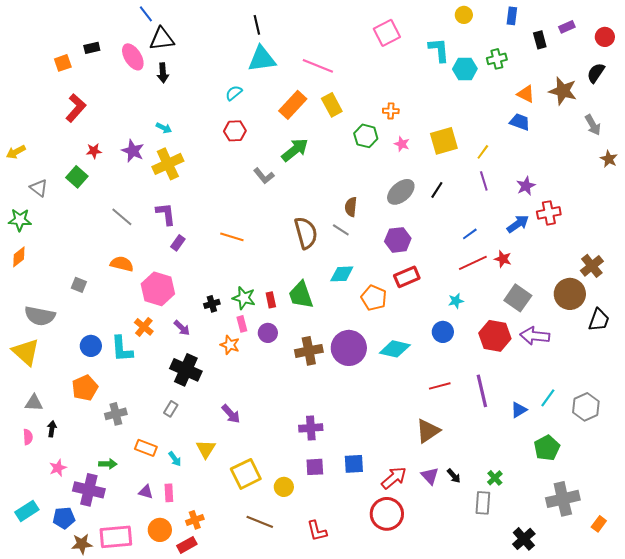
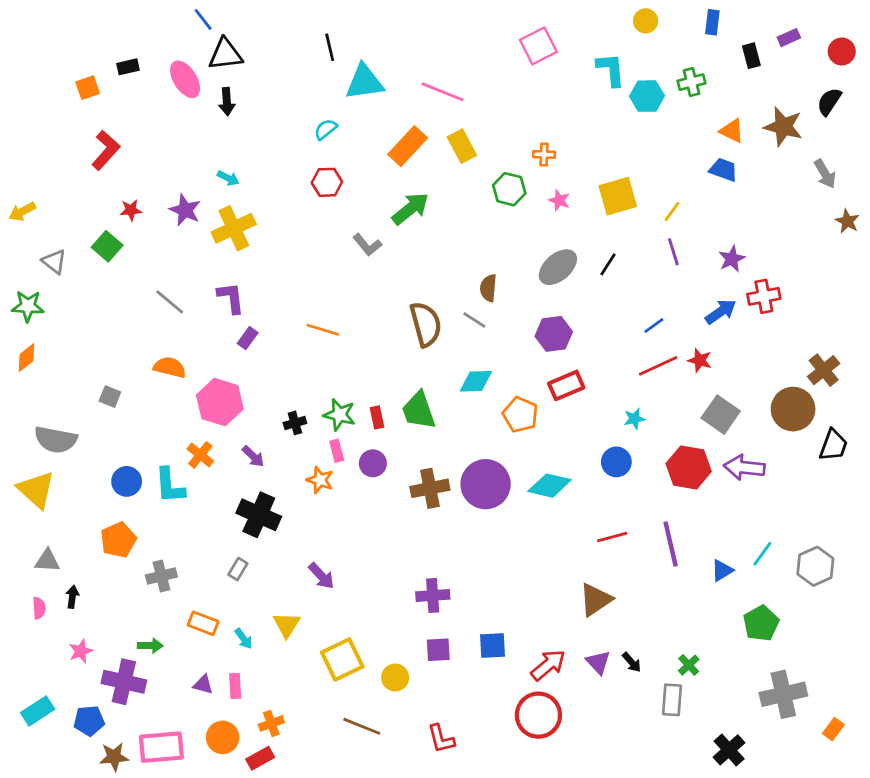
black line: (257, 25) -> (330, 47), moved

